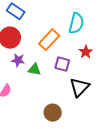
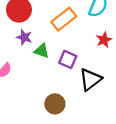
purple square: (62, 64) -> (68, 59), moved

